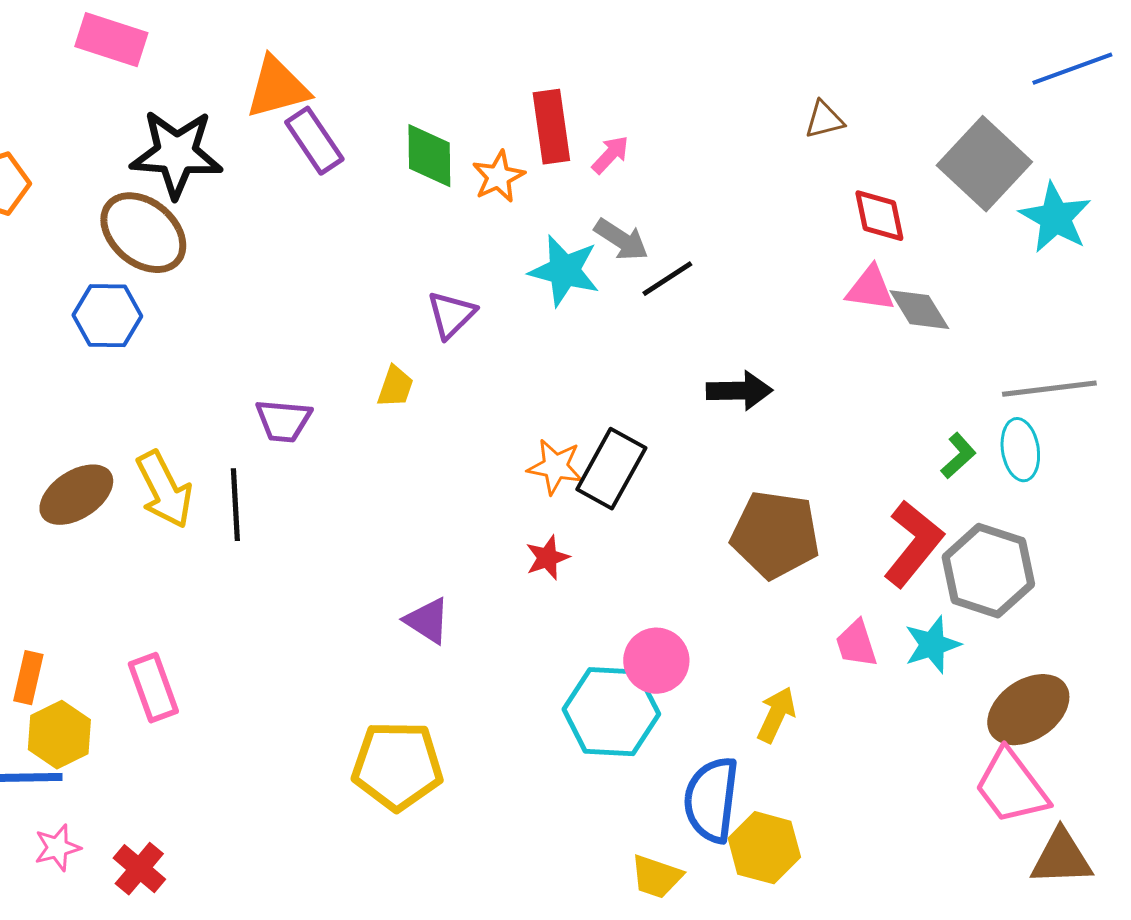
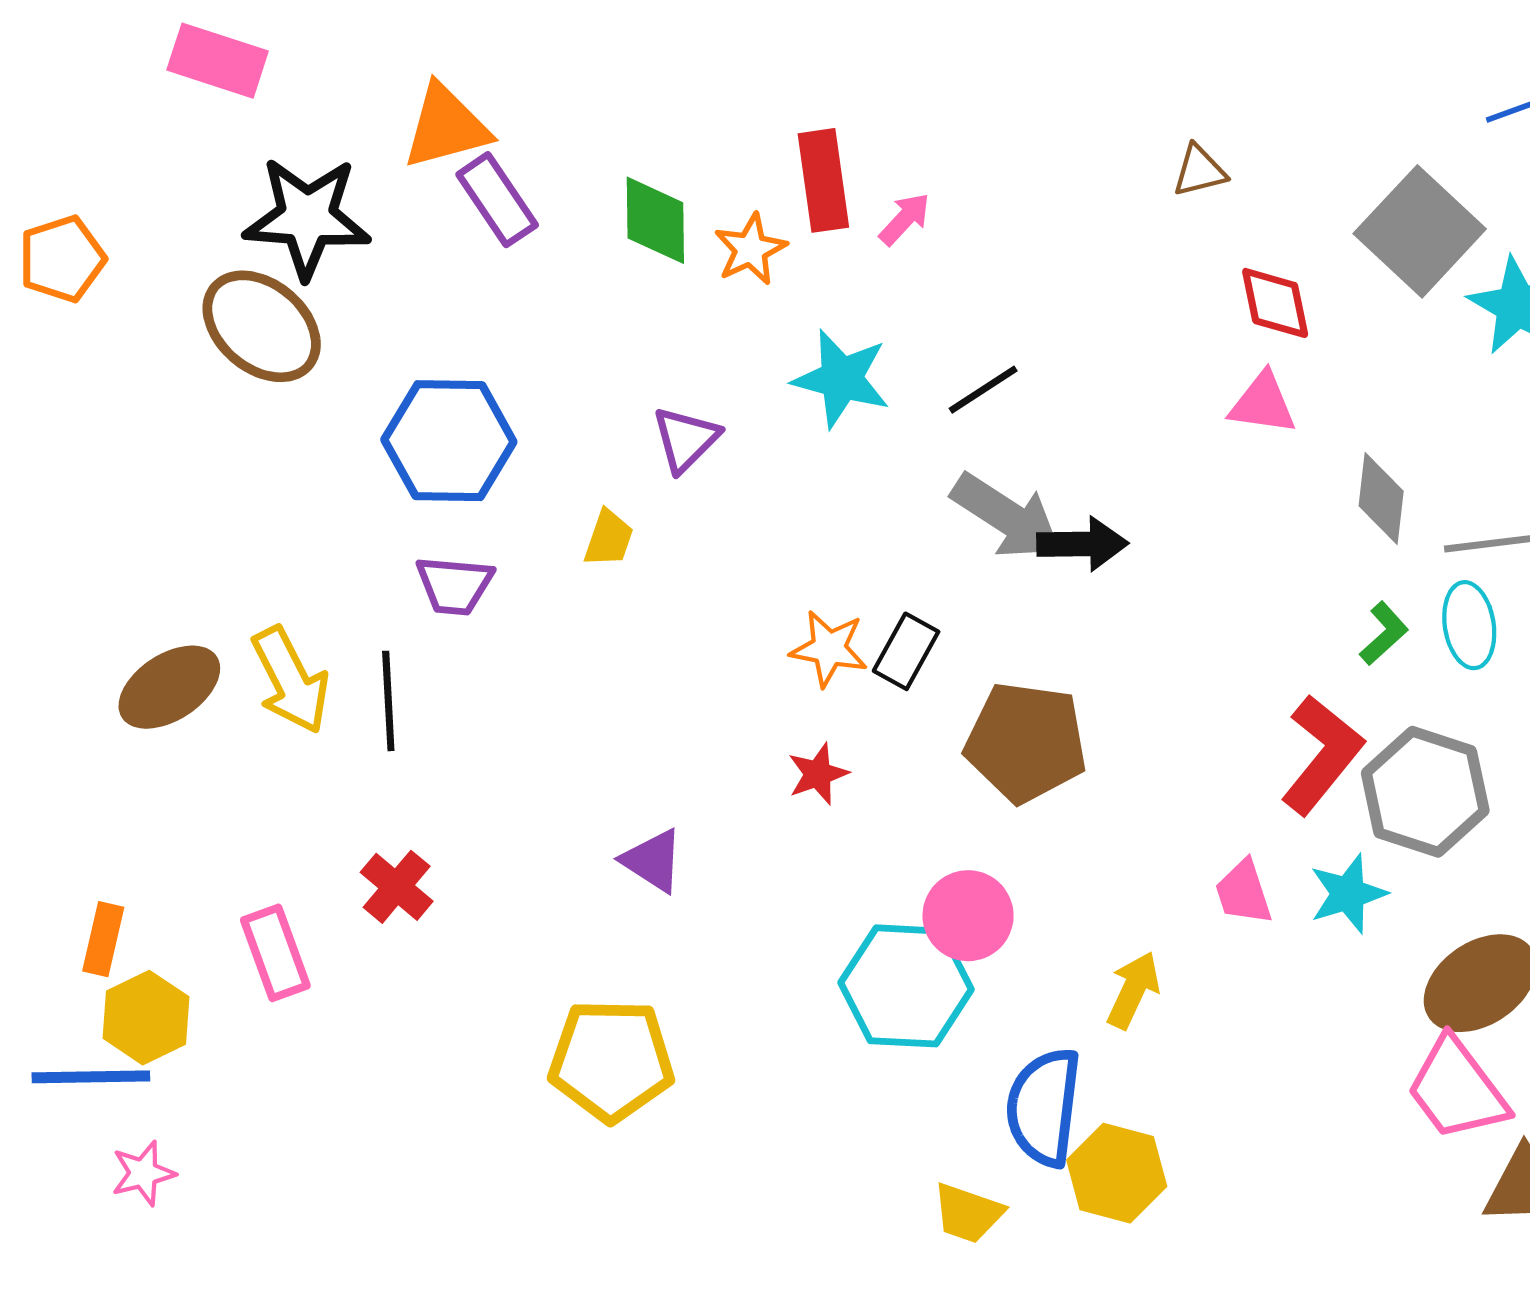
gray arrow: (621, 240) -> (1007, 516), moved, size x1.5
gray diamond: (919, 310) -> (1381, 498), moved, turned 38
blue hexagon: (107, 316) -> (449, 441), moved, size x1.4
black rectangle: (611, 469) -> (906, 651), size x0.7
brown pentagon: (775, 535) -> (1026, 742), moved
red cross: (139, 869) -> (397, 887), moved

